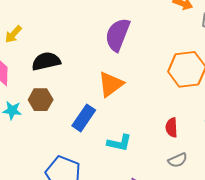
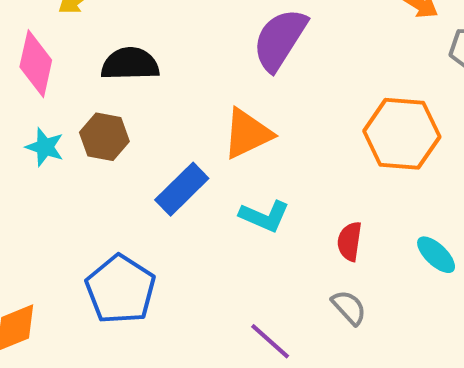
cyan L-shape: (119, 143) -> (265, 216), moved
gray semicircle: (178, 160) -> (349, 307), turned -120

